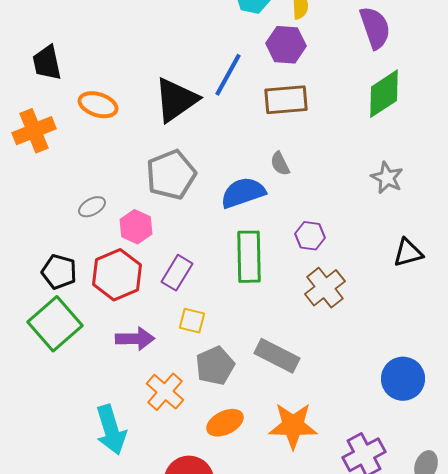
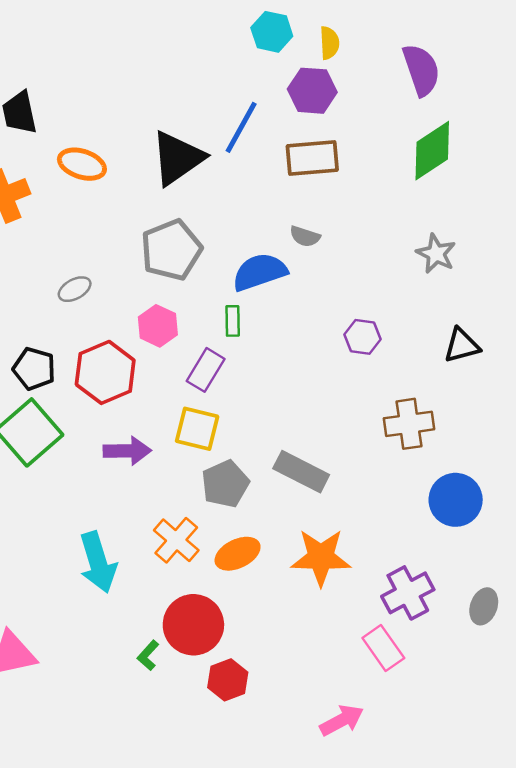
gray semicircle: (280, 164) -> (305, 236), turned -45
pink hexagon: (136, 227) -> (158, 326), moved
purple hexagon: (310, 236) -> (362, 337), moved
green rectangle: (249, 257) -> (233, 321), moved, size x0.5
purple rectangle: (177, 273) -> (206, 370), moved
brown cross: (325, 288) -> (409, 424), moved, turned 30
yellow square: (192, 321) -> (197, 429), size x1.4
orange cross: (165, 392) -> (176, 540), moved

